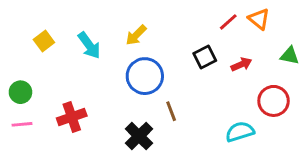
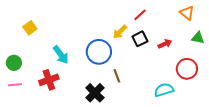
orange triangle: (259, 19) -> (187, 13), moved
red line: (228, 22) -> (140, 15), moved
yellow arrow: (136, 35) -> (120, 32), moved
cyan arrow: (89, 45) -> (61, 55), moved

